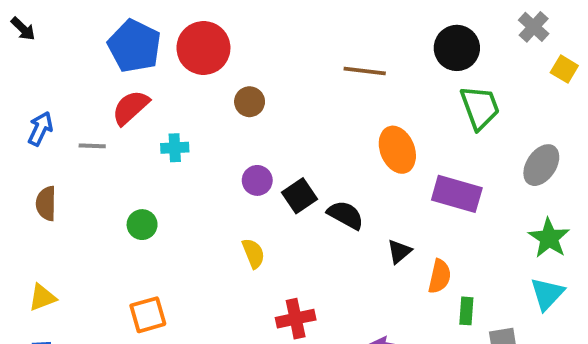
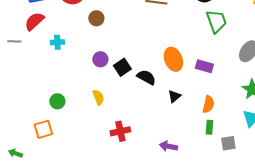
orange ellipse: (397, 150) -> (173, 59), moved
purple rectangle: (457, 194) -> (204, 66), size x0.7
green circle: (142, 225) -> (57, 101), moved
orange semicircle: (440, 276) -> (208, 104), moved

